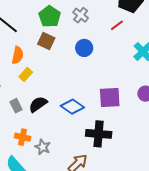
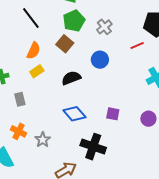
purple square: (110, 97) -> (113, 114), size x0.6
black semicircle: (38, 104) -> (71, 78), moved
gray star: (43, 147) -> (43, 140), moved

